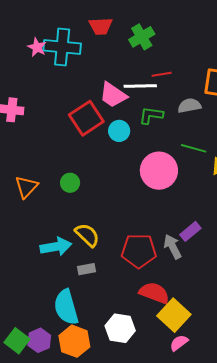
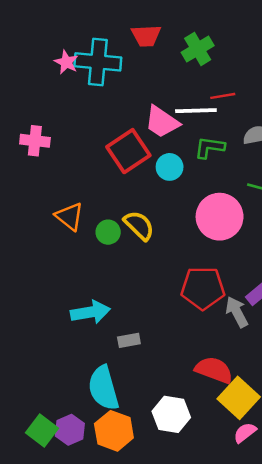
orange triangle: (26, 187) -> (69, 216), moved, turned -35
yellow semicircle: (87, 235) -> (139, 225), moved
red pentagon: (139, 251) -> (203, 288), moved

